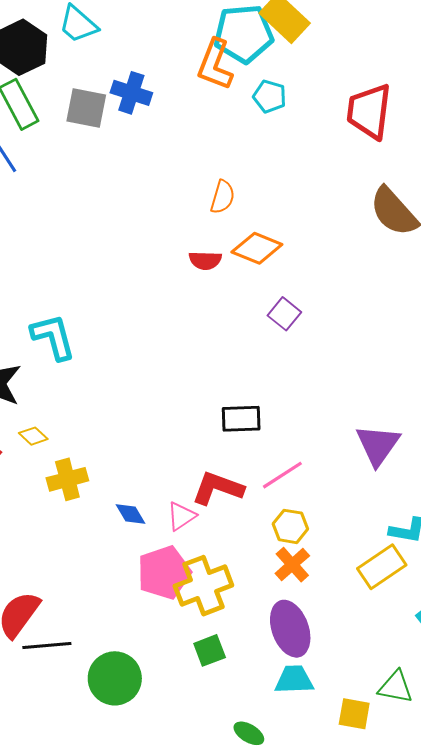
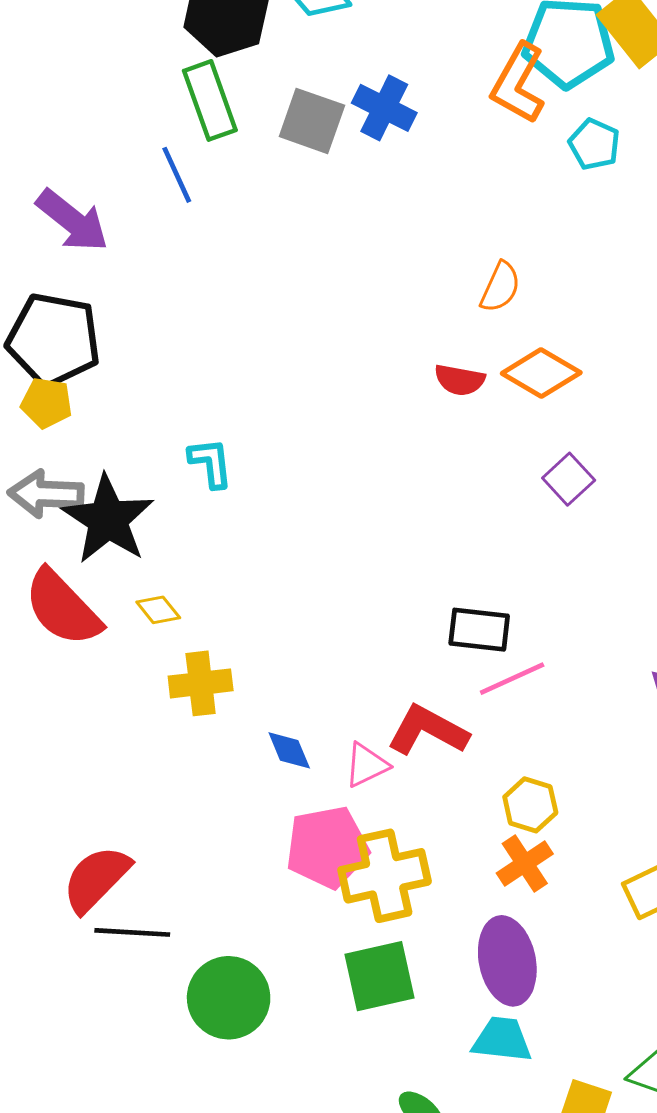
cyan L-shape: (53, 337) -> (211, 463), size x0.7
pink line: (282, 475) -> (512, 679), moved
green square: (210, 650) -> (379, 976), size x1.5

